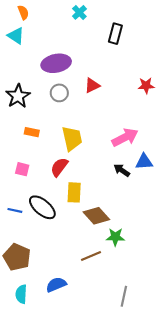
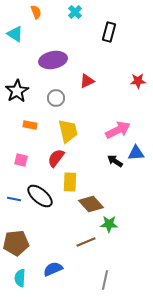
orange semicircle: (23, 12) -> (36, 12), moved
gray circle: (59, 93) -> (56, 98), moved
brown pentagon: (17, 257) -> (16, 243), turned -30
gray line: (124, 296) -> (105, 280), moved

